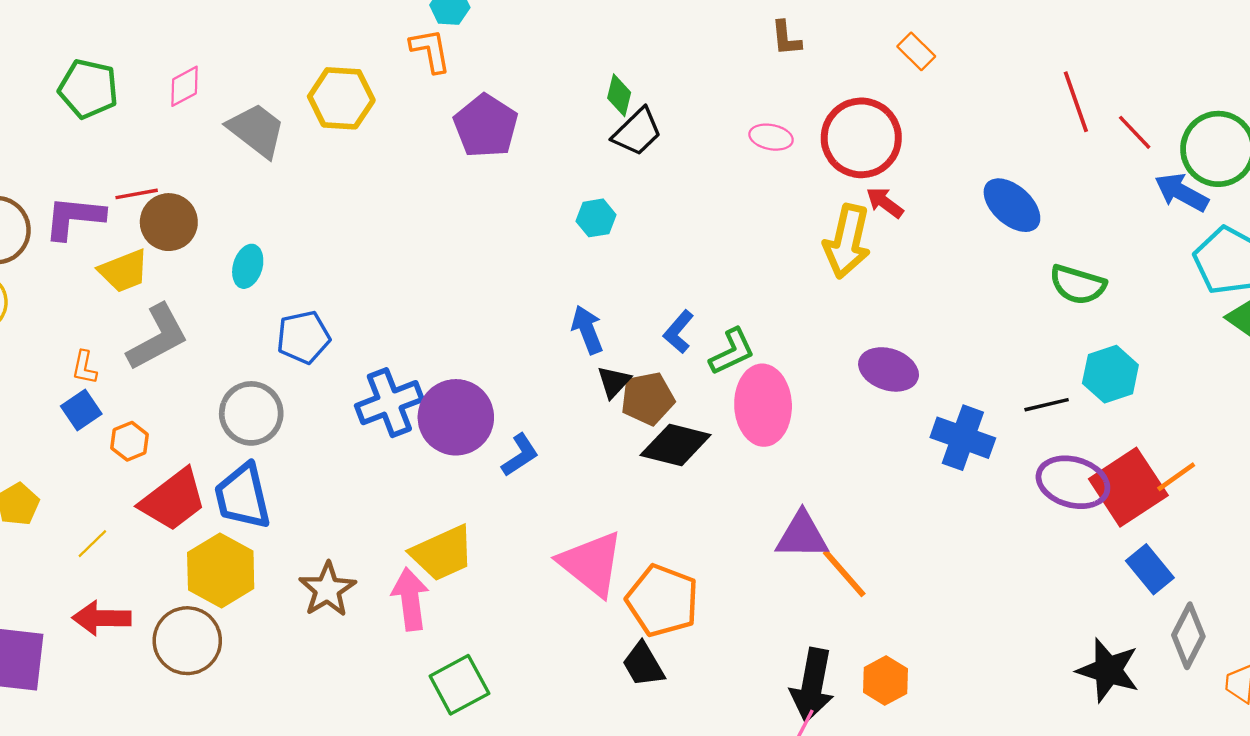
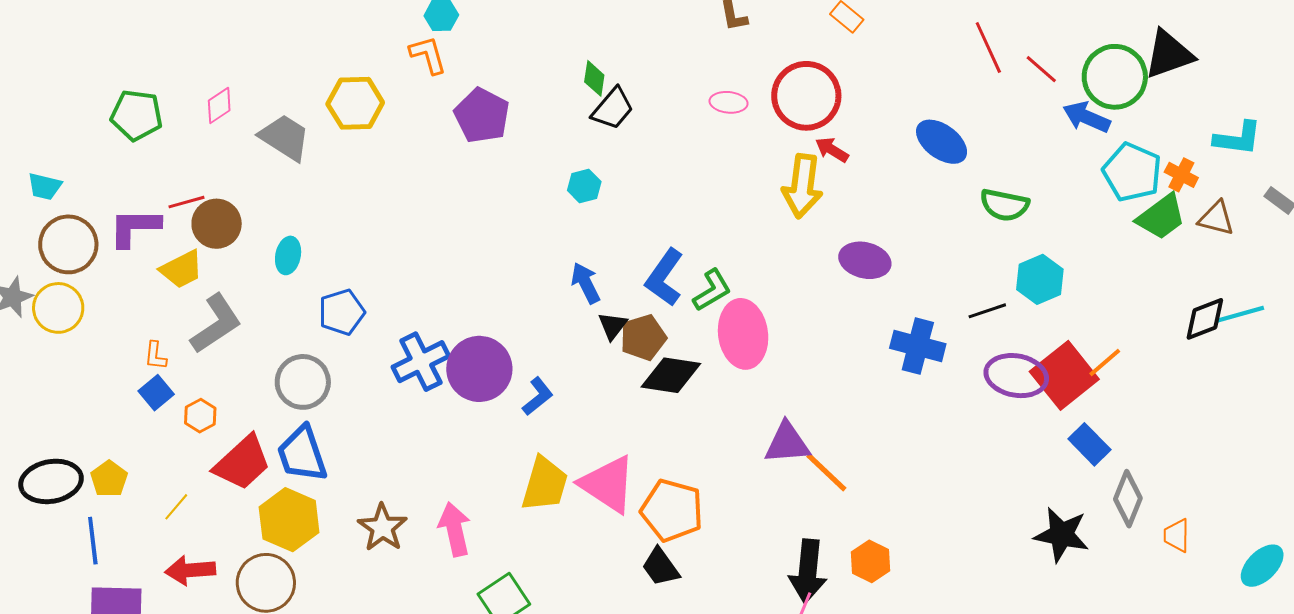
blue L-shape: (679, 332) -> (664, 277), size x1.5
purple ellipse: (889, 369) -> (865, 260), moved
yellow trapezoid: (442, 553) -> (545, 484), moved, turned -44

